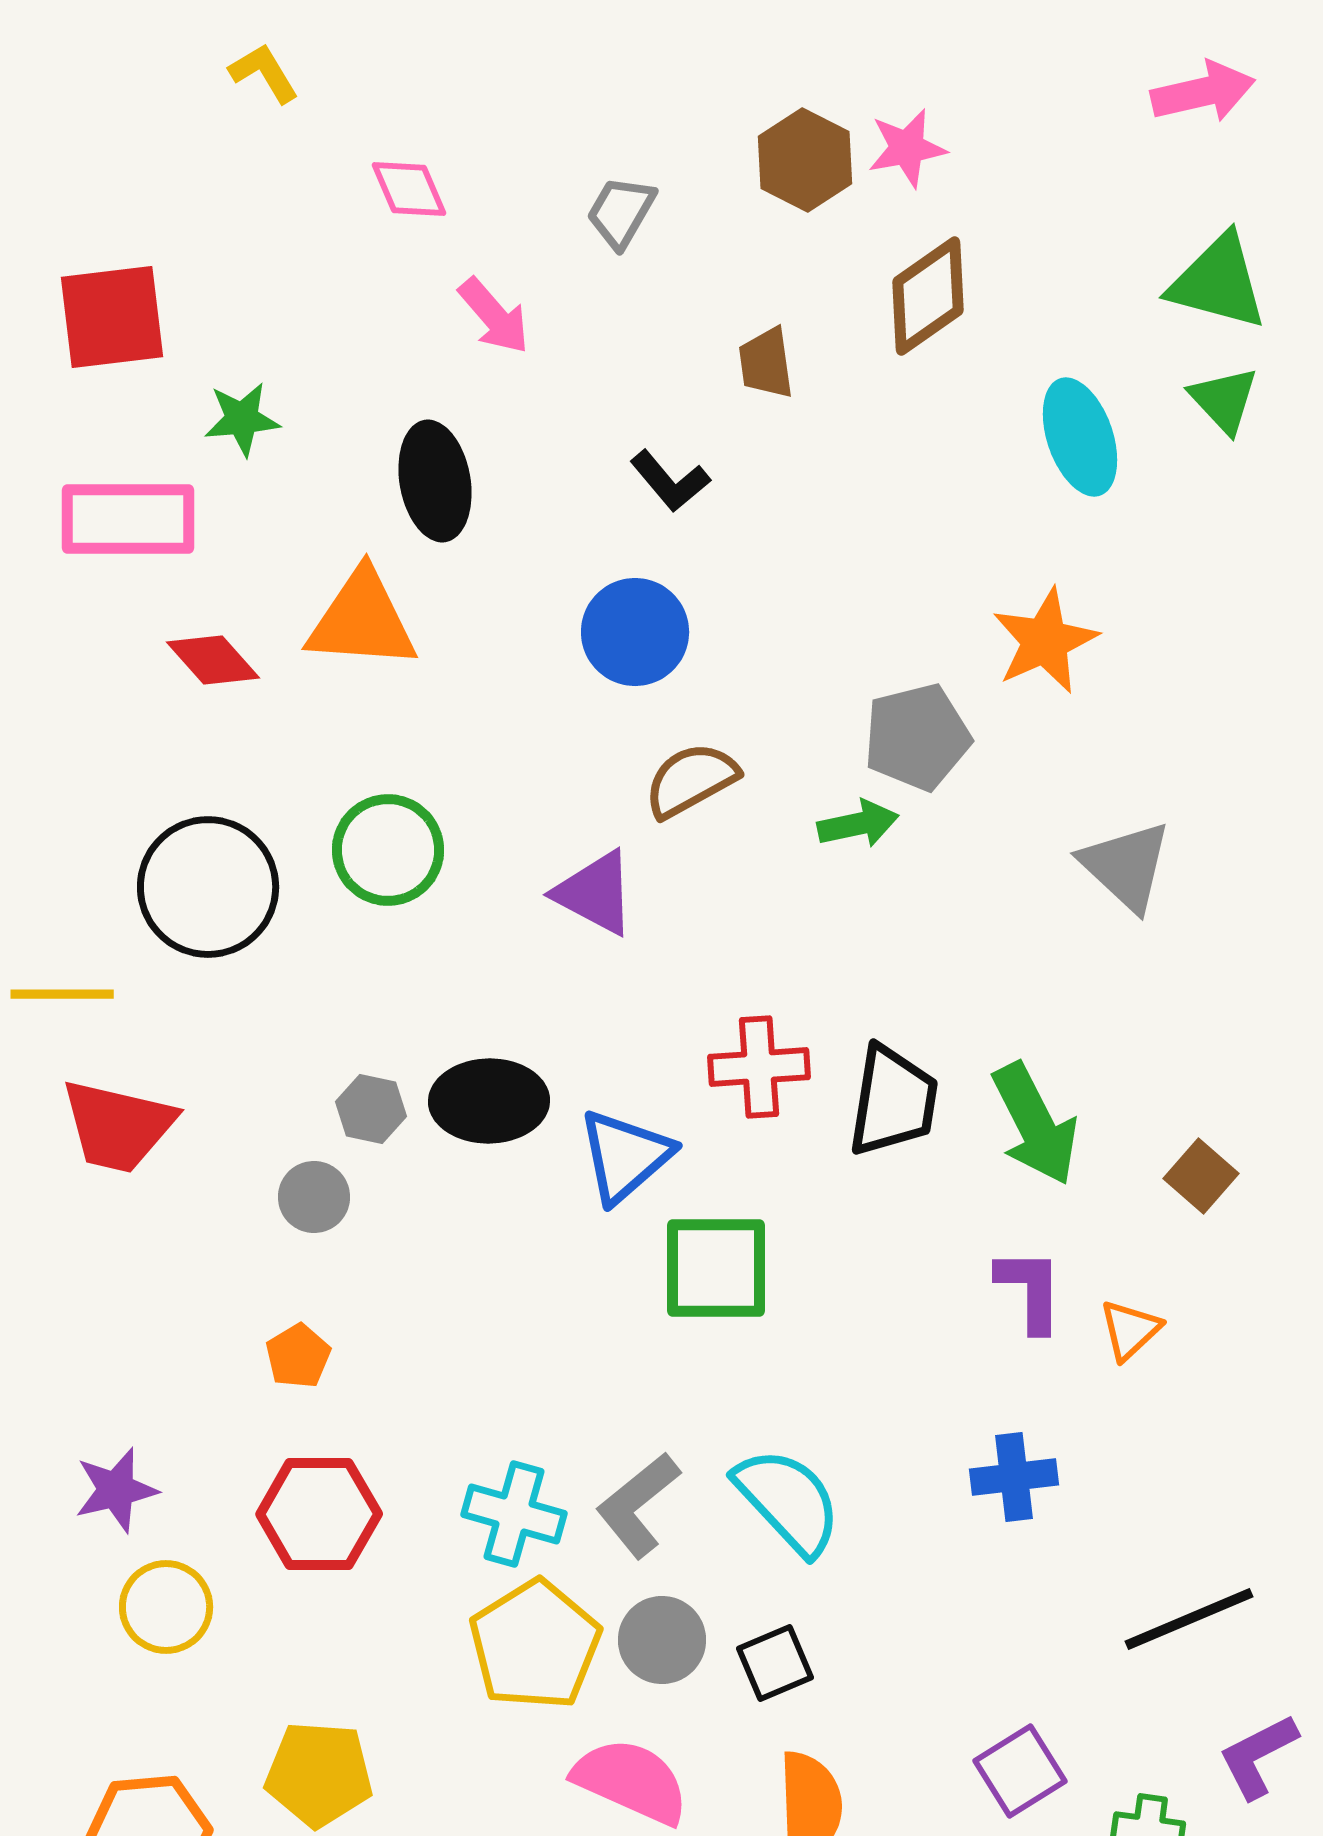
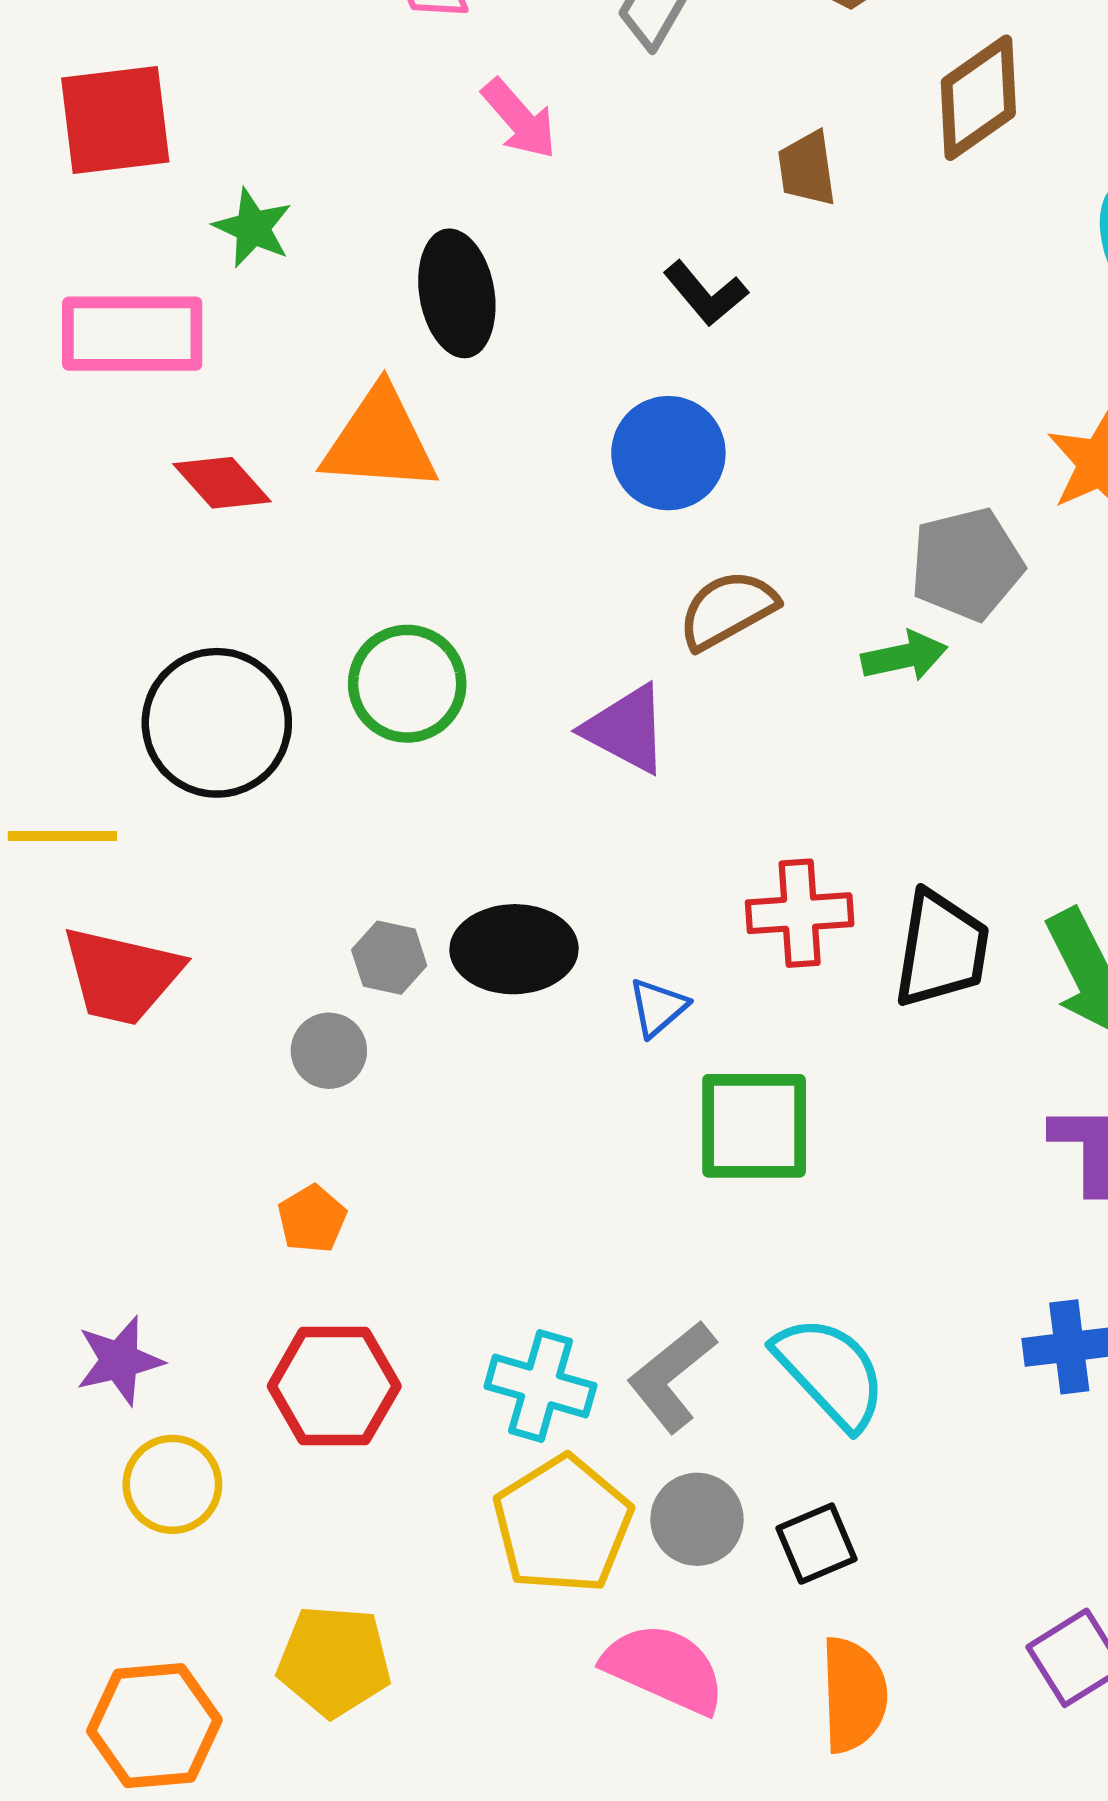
green star: (242, 419) -> (253, 228), turned 30
blue triangle: (625, 1156) -> (658, 1007), size x0.6

